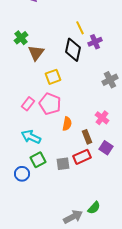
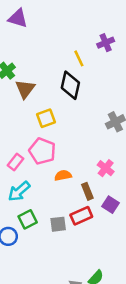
purple cross: (95, 42) -> (106, 43), moved
pink rectangle: (28, 104) -> (15, 162), moved
orange semicircle: (67, 124) -> (63, 175), turned -112
cyan arrow: (31, 137) -> (19, 191), turned -66

